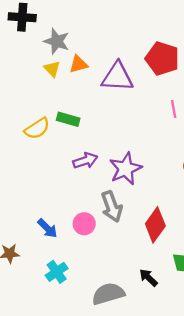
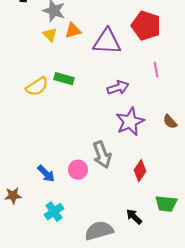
purple arrow: (85, 161) -> (118, 88), moved
purple star: (125, 169) -> (130, 122), moved
red diamond: (155, 225) -> (140, 171), size x0.7

